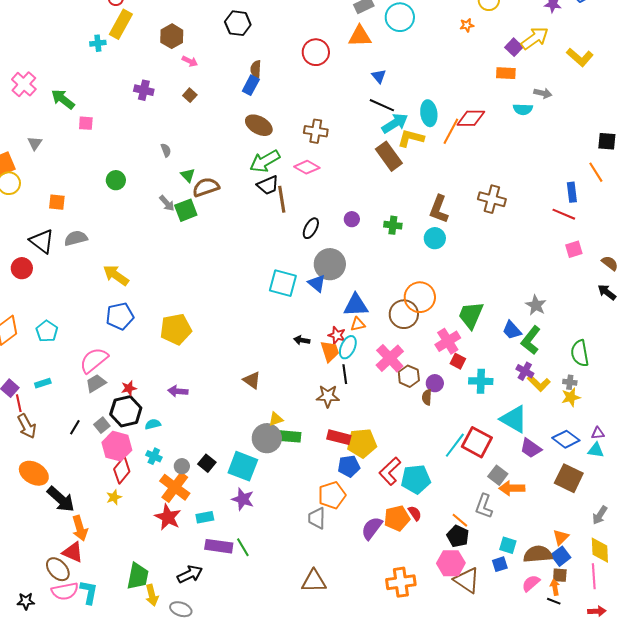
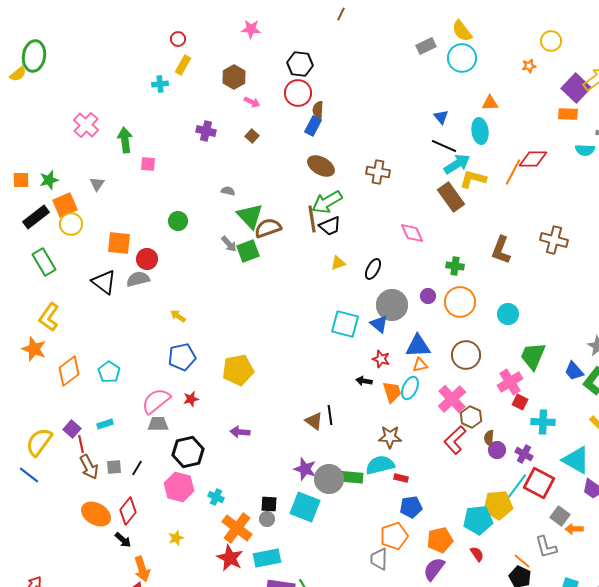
yellow rectangle: (121, 24) -> (183, 65), size x0.7
orange triangle: (360, 36) -> (490, 103), moved, size x0.7
purple square: (514, 47) -> (576, 88), size x1.6
red circle: (316, 52) -> (298, 93), moved
green arrow: (63, 99) -> (125, 140), turned 45
cyan ellipse: (429, 113) -> (480, 131), moved
gray semicircle: (166, 150) -> (228, 191), turned -56
pink diamond: (307, 167) -> (412, 233), moved, turned 35
green triangle: (188, 175) -> (250, 216), size x1.8
brown line: (282, 199) -> (312, 219), moved
orange square: (57, 202) -> (119, 243), size x1.4
purple circle: (352, 219) -> (428, 296), moved
cyan circle: (435, 238) -> (508, 314), moved
red circle: (22, 268) -> (147, 259), moved
yellow arrow: (116, 275) -> (178, 316), size x0.6
orange circle: (420, 297) -> (460, 302), moved
red star: (337, 335) -> (381, 359), moved
purple cross: (525, 371) -> (524, 454), moved
black line: (345, 374) -> (330, 415), moved
gray trapezoid: (96, 383) -> (158, 424), turned 30
purple circle: (435, 383) -> (497, 450), moved
red star: (129, 388) -> (191, 399), moved
yellow triangle: (276, 419) -> (338, 263), moved
cyan semicircle: (153, 424) -> (380, 465), moved, size x1.8
gray square: (102, 425) -> (114, 467), moved, turned 35
red rectangle: (339, 437) -> (401, 478), size x0.6
yellow pentagon: (362, 443) -> (498, 505), moved
black square: (207, 463) -> (269, 504), turned -36
gray circle: (182, 466) -> (267, 519), moved
red diamond: (122, 470) -> (128, 511), moved
red L-shape: (390, 471) -> (455, 440), moved
orange arrow: (512, 488) -> (574, 529), size x0.7
black arrow: (61, 499) -> (123, 540), size x0.6
purple star: (243, 499) -> (305, 469), moved
gray L-shape: (484, 506) -> (546, 547), turned -35
cyan rectangle: (205, 517) -> (267, 558), size x1.5
orange pentagon: (397, 518) -> (440, 540), moved

